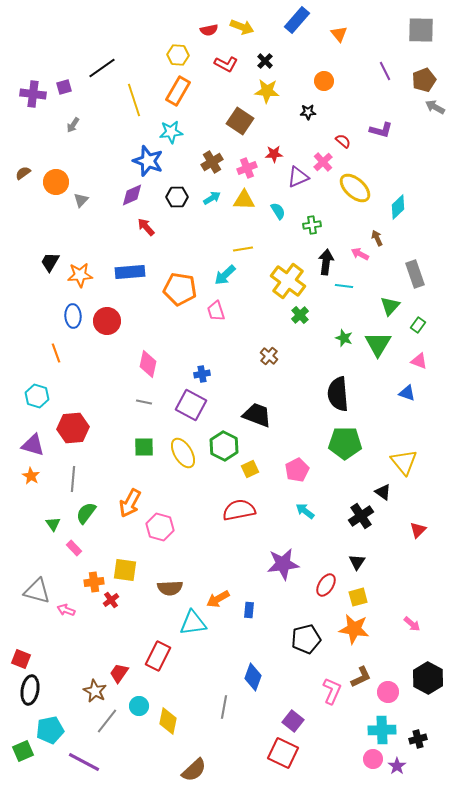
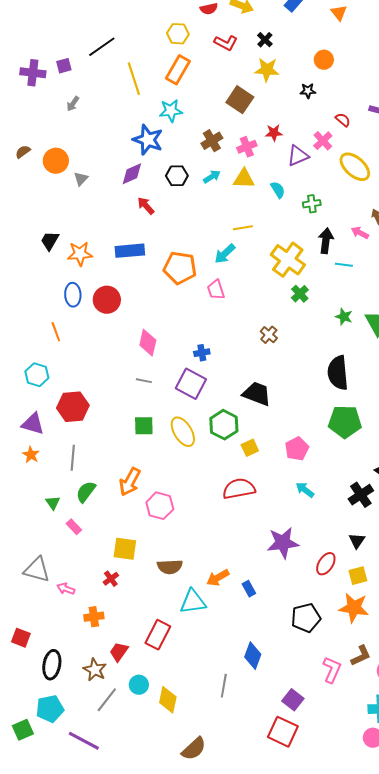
orange cross: (94, 582) -> (94, 617), moved
blue rectangle: (249, 610) -> (249, 589), turned -35
black ellipse: (30, 690) -> (52, 665), moved

